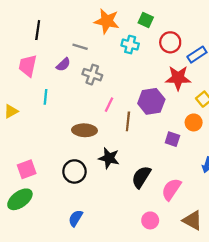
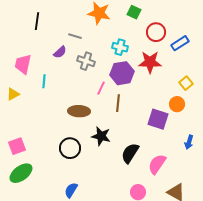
cyan cross: (130, 45) -> (120, 47), moved
pink trapezoid: (28, 66) -> (23, 64), moved
red star: (178, 78) -> (150, 62), moved
purple hexagon: (151, 101) -> (122, 73), moved
purple square: (172, 139) -> (158, 119), size x1.5
pink square: (27, 169) -> (17, 146), moved

